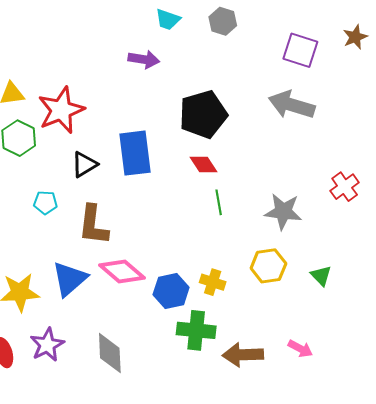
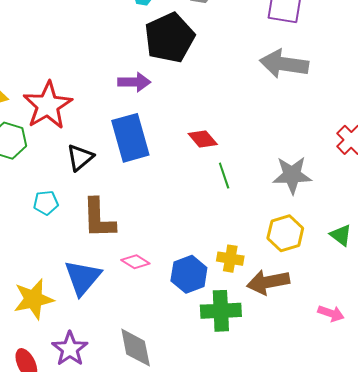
purple arrow: (144, 59) -> (134, 82), moved
black pentagon: (203, 114) -> (170, 38), moved
pink diamond: (122, 271) -> (135, 262), size x0.6
brown arrow: (243, 355) -> (268, 282), moved

